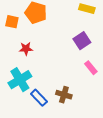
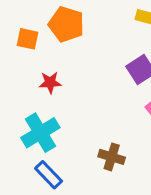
blue rectangle: (39, 98) -> (49, 175), moved

